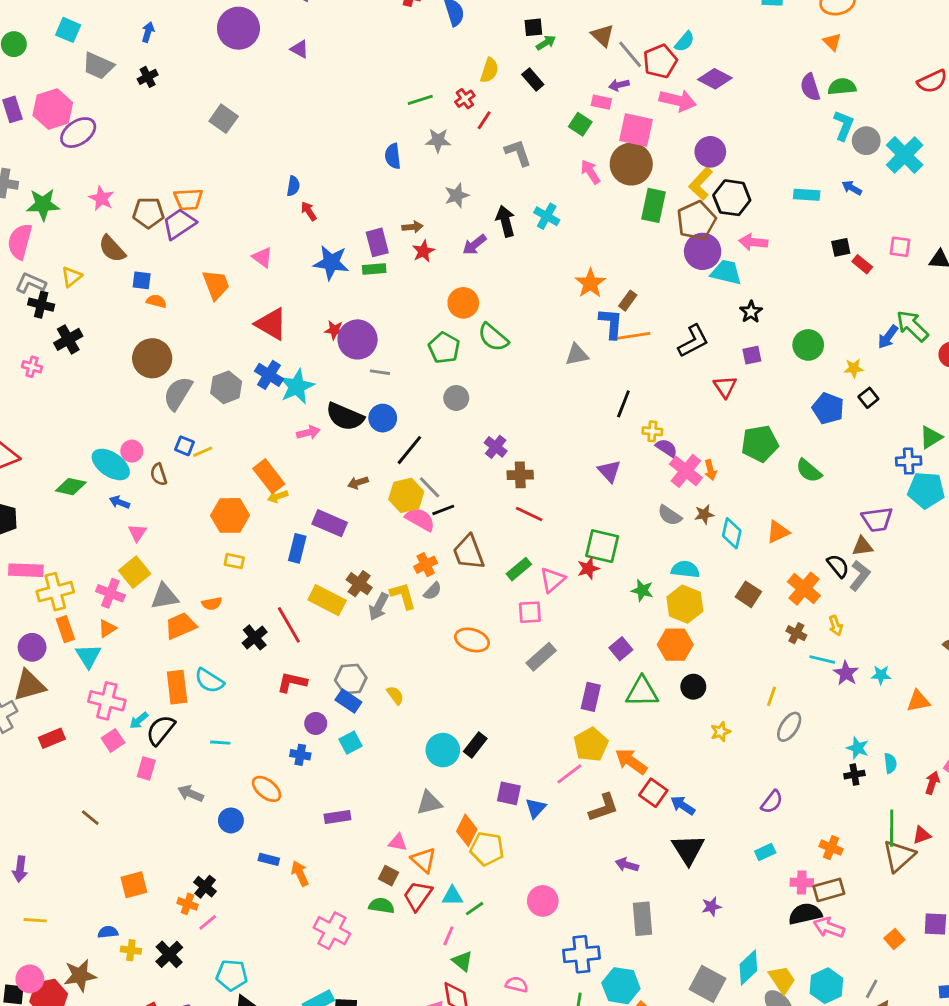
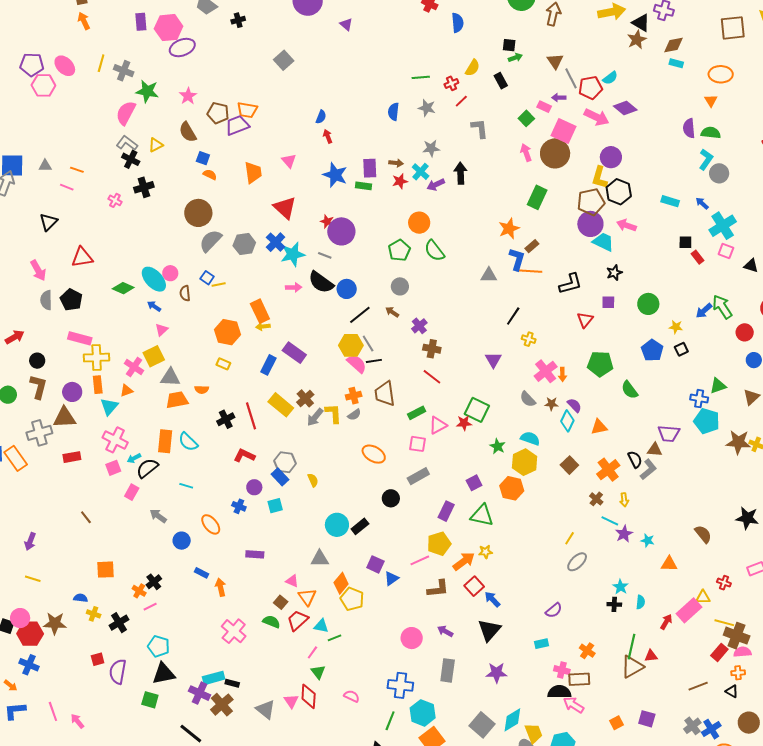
cyan cross: (905, 155) -> (723, 226), moved
yellow L-shape: (701, 184) -> (600, 177), turned -40
green rectangle: (654, 205) -> (537, 197), moved
cyan cross: (547, 216) -> (421, 172), moved
gray line: (380, 372) -> (325, 255), moved
purple semicircle: (666, 448) -> (574, 405), moved
brown arrow: (358, 483) -> (392, 312), moved, turned 40
black circle: (693, 687) -> (391, 498), moved
yellow star: (721, 732) -> (486, 552), moved
orange arrow: (631, 761) -> (464, 561), turned 95
pink circle: (543, 901) -> (412, 638), moved
purple star: (711, 907) -> (497, 673), size x1.5

